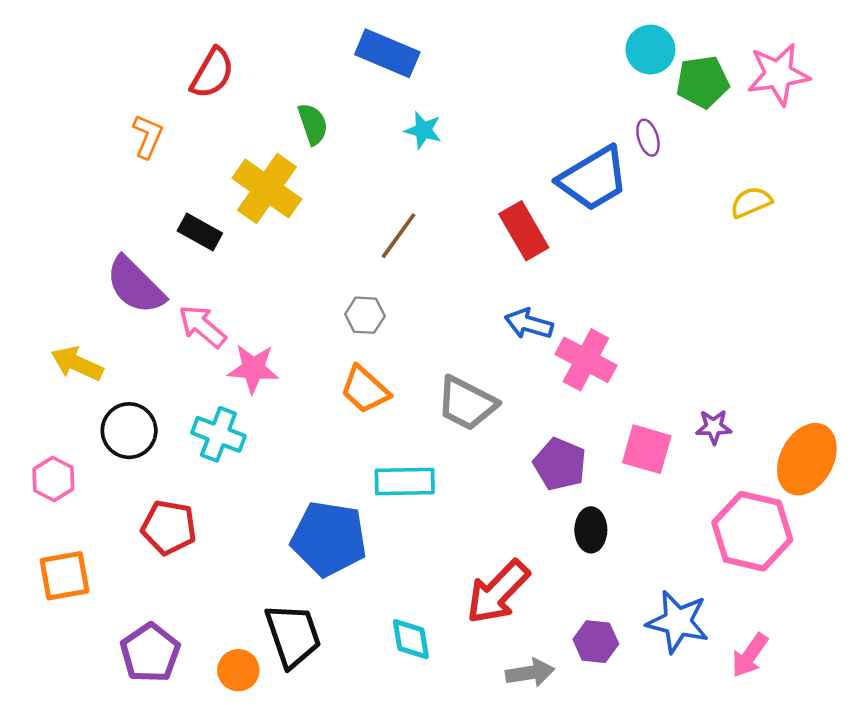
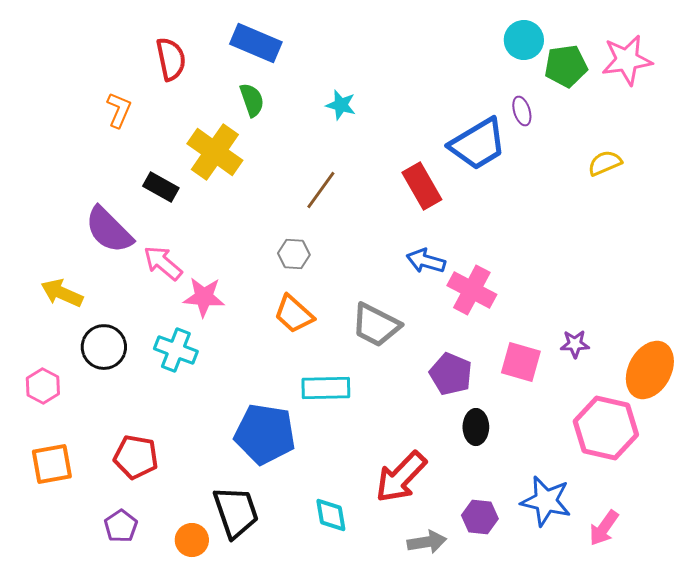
blue rectangle: (387, 53) -> (256, 43), moved
red semicircle: (212, 73) -> (171, 59), turned -42
red pentagon: (169, 527) -> (136, 457), moved
purple pentagon: (150, 653) -> (121, 526), size x0.7

